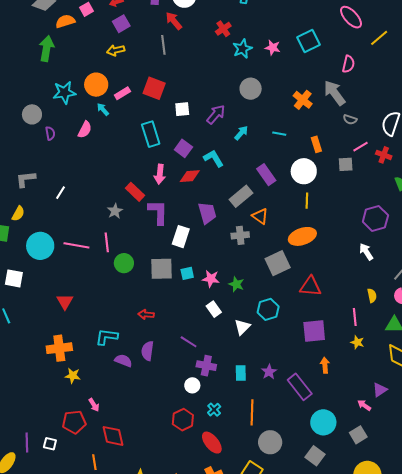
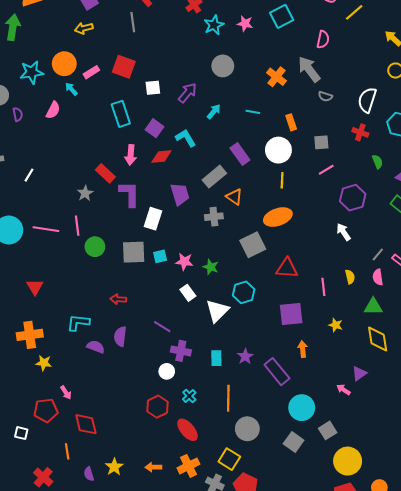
pink line: (360, 147) -> (326, 170), moved
pink line: (355, 317) -> (323, 287), moved
white triangle: (242, 327) -> (217, 311), size x1.4
gray square: (358, 435) -> (328, 430), moved

